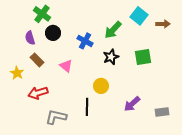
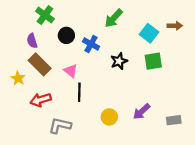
cyan square: (139, 16) -> (149, 33), moved
green arrow: (113, 30) -> (114, 18), moved
black circle: (53, 33) -> (66, 35), moved
brown rectangle: (37, 60) -> (40, 64), size x1.5
yellow circle: (101, 86) -> (109, 117), moved
black line: (87, 107) -> (79, 92), moved

